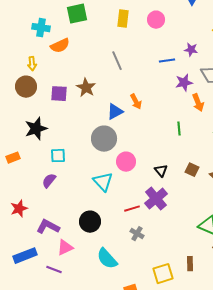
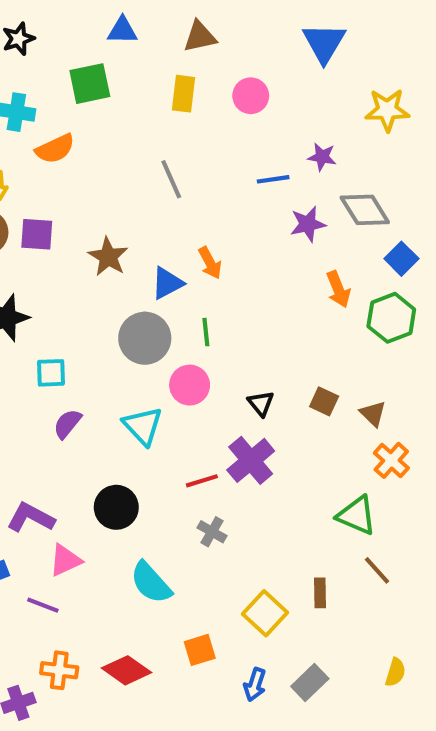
brown star: (86, 88) -> (108, 257), moved
purple square: (59, 94) -> (37, 234), moved
orange arrow: (198, 103) -> (338, 289), moved
green line: (179, 129) -> (206, 332), moved
purple semicircle: (49, 181) -> (67, 424), moved
yellow square: (163, 274) -> (265, 613), turned -30

